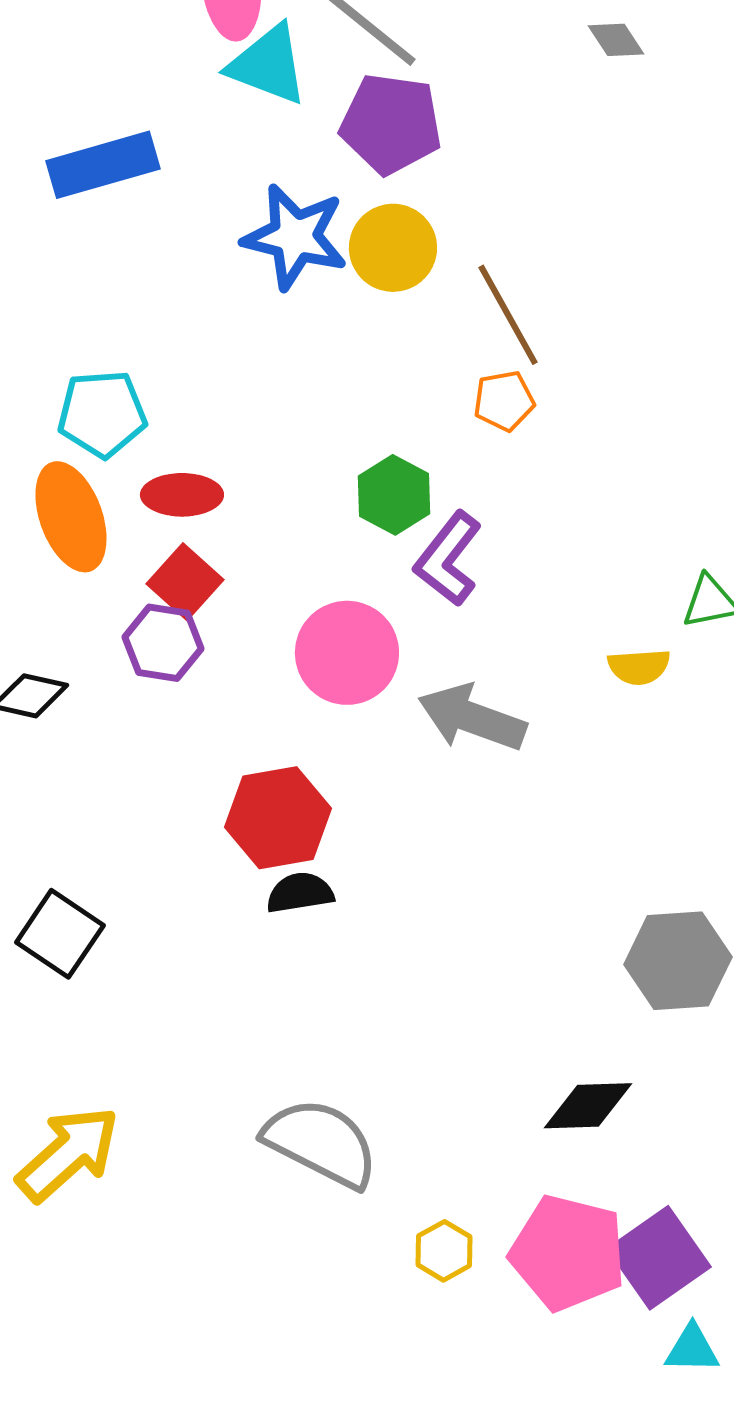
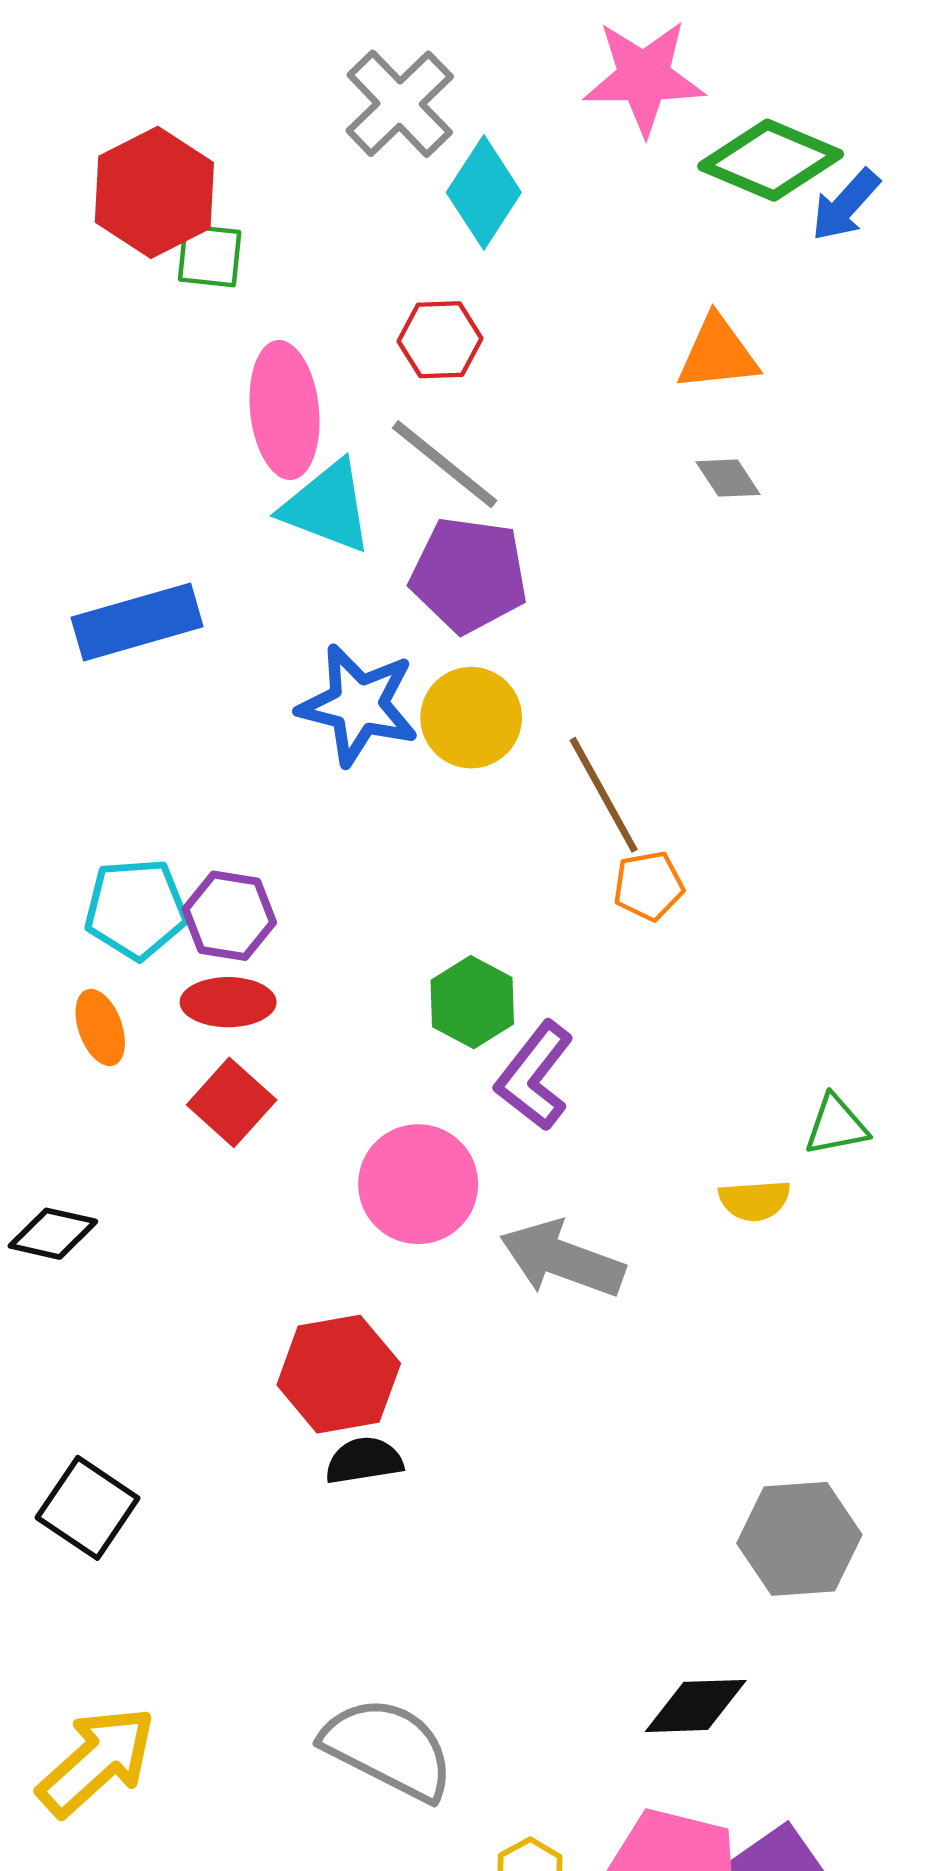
orange pentagon: (504, 401) -> (649, 886), moved
orange ellipse: (71, 517) -> (100, 1027), size x0.6
purple hexagon: (163, 643) -> (229, 916), moved

